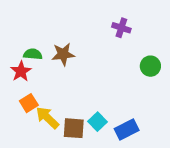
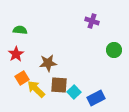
green semicircle: (33, 54) -> (20, 30), moved
brown star: (63, 54) -> (48, 63), moved
brown square: (74, 128) -> (59, 85), moved

